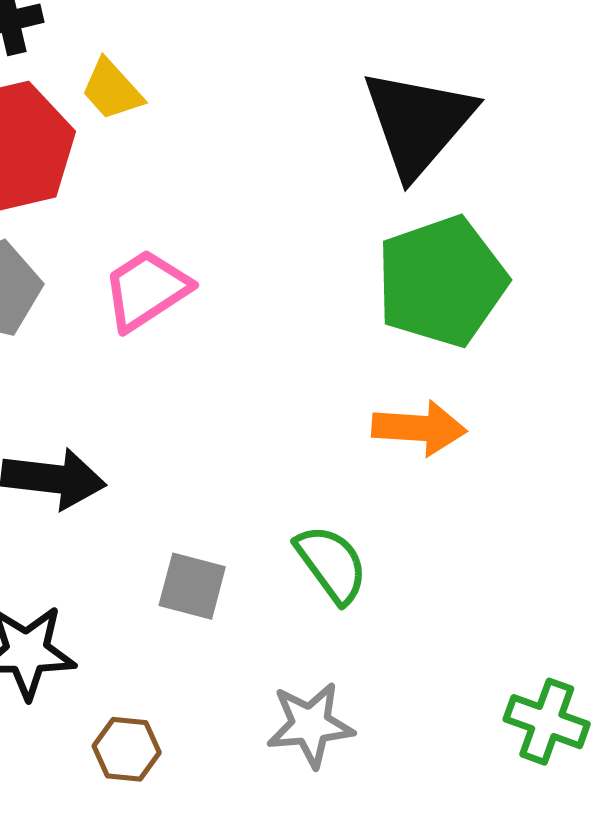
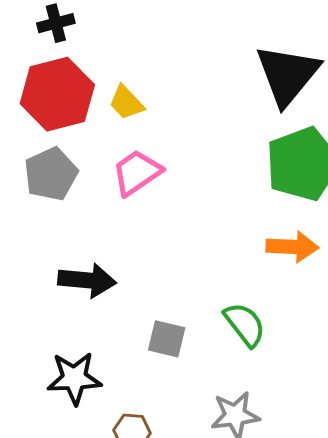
yellow trapezoid: (112, 90) -> (126, 103), moved

